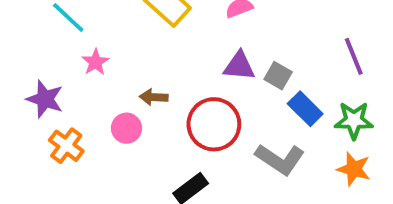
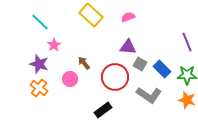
gray square: (278, 76) -> (140, 64), moved
brown arrow: (154, 97) -> (84, 63), turned 48
purple star: (45, 99) -> (39, 64), moved

